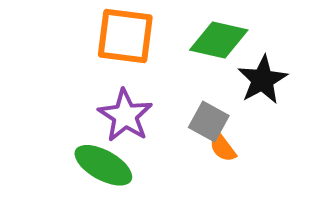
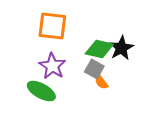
green diamond: (219, 40) -> (99, 49), moved

